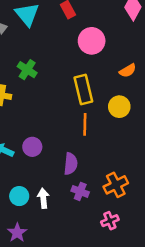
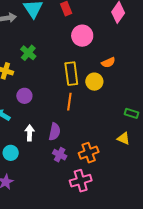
yellow circle: (119, 107) -> (94, 82), moved
purple circle: (32, 147) -> (24, 96), moved
white arrow: (43, 198) -> (30, 133), moved
pink cross: (110, 221) -> (81, 181), size x1.5

